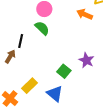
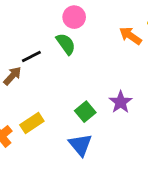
black line: (21, 41) -> (31, 57), turned 40
blue triangle: (55, 94) -> (80, 145), moved

